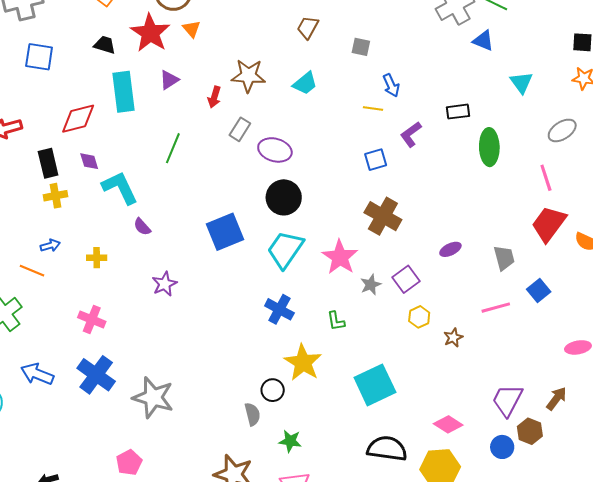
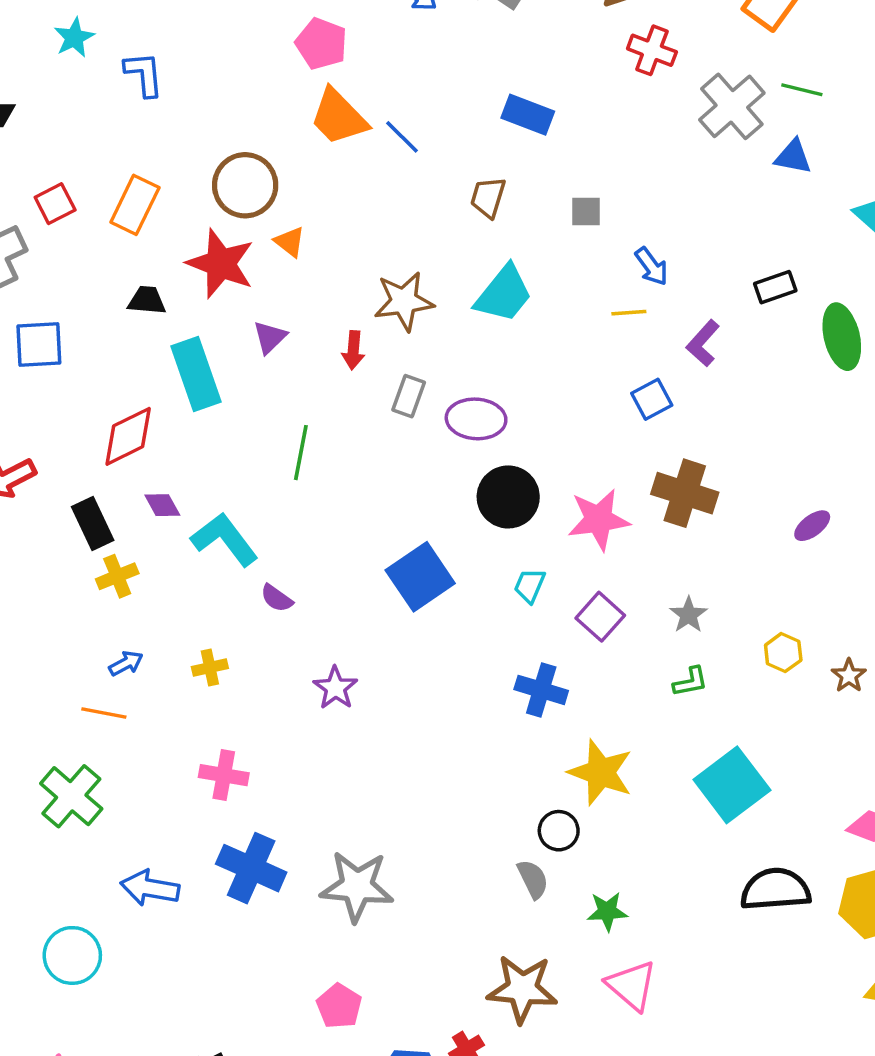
cyan trapezoid: (305, 83) -> (504, 294), size x1.4
cyan trapezoid: (285, 250) -> (530, 586), size x0.5
pink star: (340, 257) -> (599, 519), moved, turned -30
purple square: (406, 279) -> (600, 617), moved
green L-shape: (336, 321) -> (690, 682), moved, turned -80

